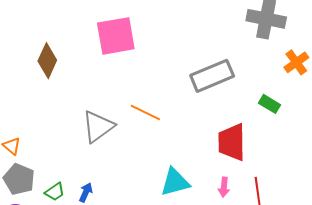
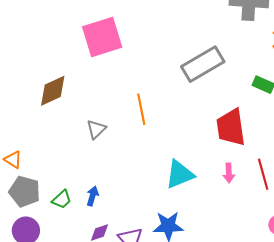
brown diamond: (47, 61) -> (53, 91), moved, turned 48
orange line: (145, 113) -> (141, 109), turned 60
gray triangle: (98, 127) -> (96, 129), size x0.6

